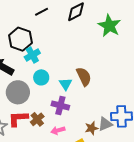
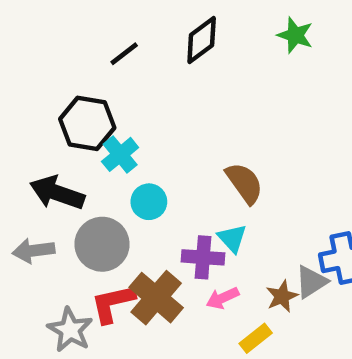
green star: (109, 26) -> (295, 35), moved, size x0.7
cyan triangle: (66, 84) -> (232, 238), moved
brown cross: (37, 119) -> (156, 298), size x1.6
pink arrow: (58, 130) -> (222, 298), moved

